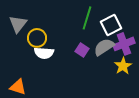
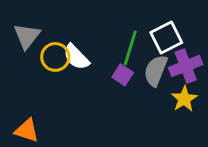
green line: (87, 18) -> (130, 48), moved
gray semicircle: (104, 47) -> (156, 70), turned -35
white semicircle: (44, 53) -> (76, 57), moved, turned 42

